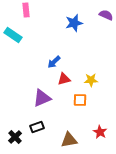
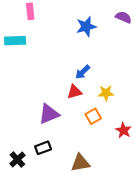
cyan rectangle: (13, 35) -> (15, 41), turned -36
blue arrow: (54, 62) -> (83, 72), moved
orange square: (80, 100) -> (93, 116), turned -32
red star: (100, 132) -> (123, 130), moved

